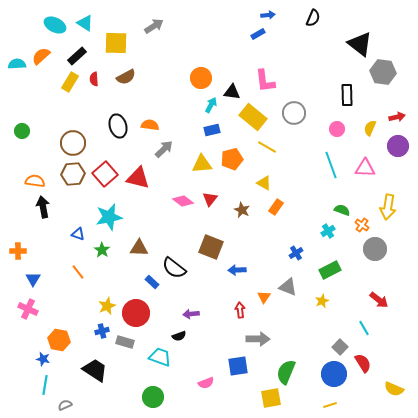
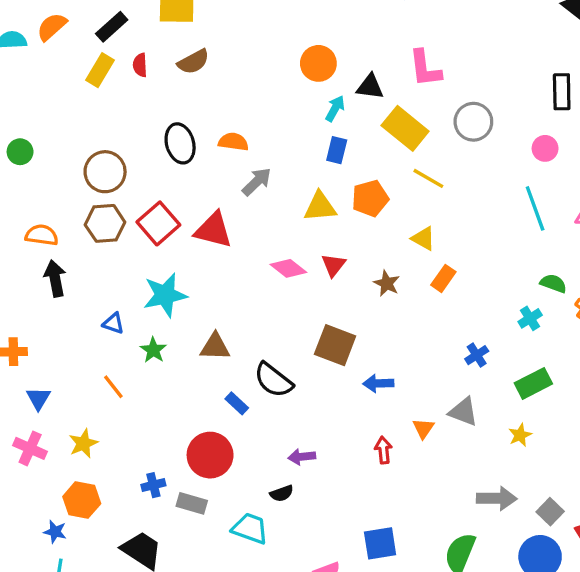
blue rectangle: (212, 130) -> (337, 150), turned -63
yellow star: (107, 306) -> (83, 443), moved
gray arrow: (258, 339) -> (497, 498), moved

